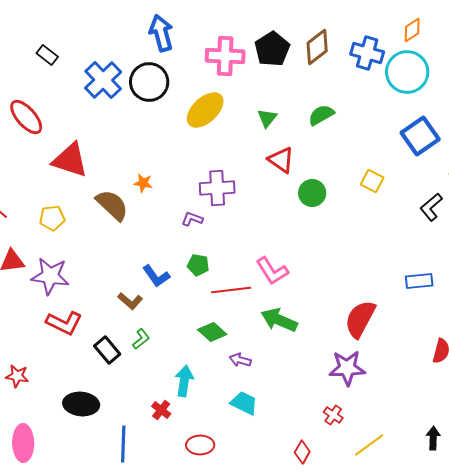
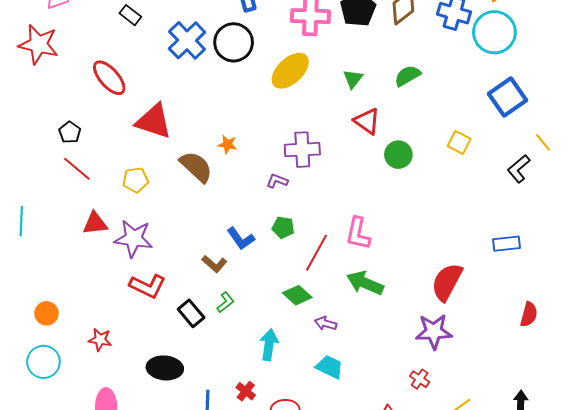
pink L-shape: (272, 271) -> (358, 233), turned 44
red line: (231, 290) -> (316, 253), turned -54
red cross: (161, 410) -> (246, 391), moved

